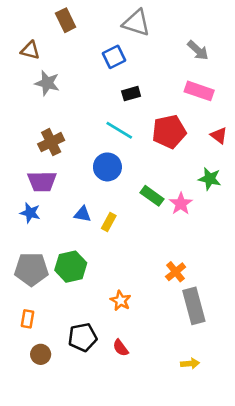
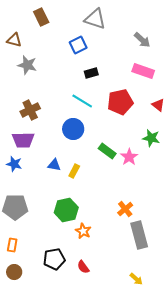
green hexagon: (71, 267) -> (66, 210), moved
brown circle: (41, 354) -> (14, 272), moved
yellow arrow: (190, 364) -> (136, 279), turned 48

